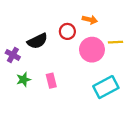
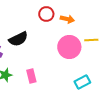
red circle: (67, 31) -> (46, 14), moved
cyan rectangle: (106, 87) -> (82, 82), size x0.7

